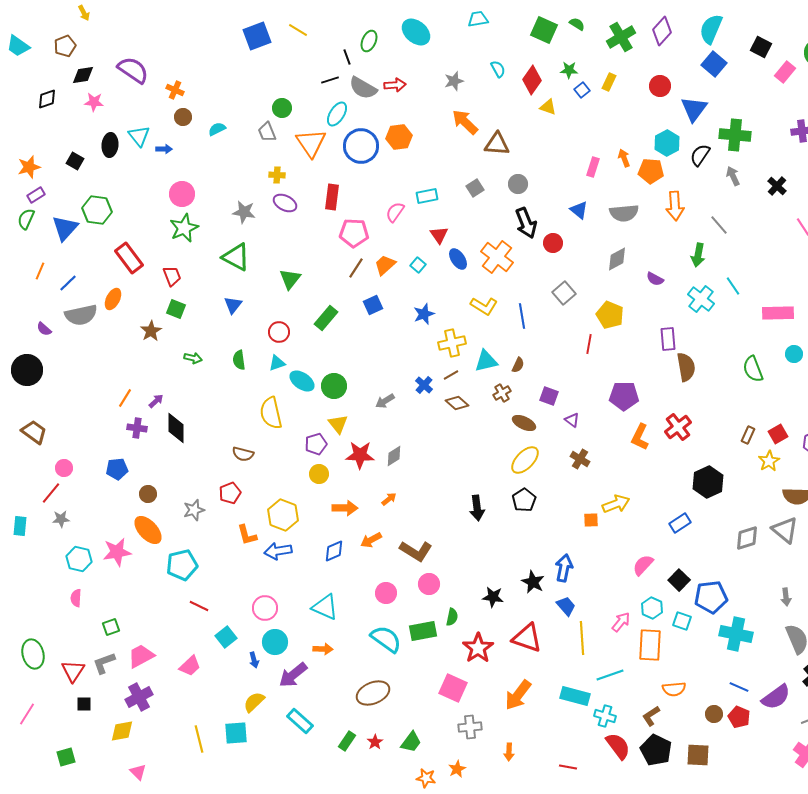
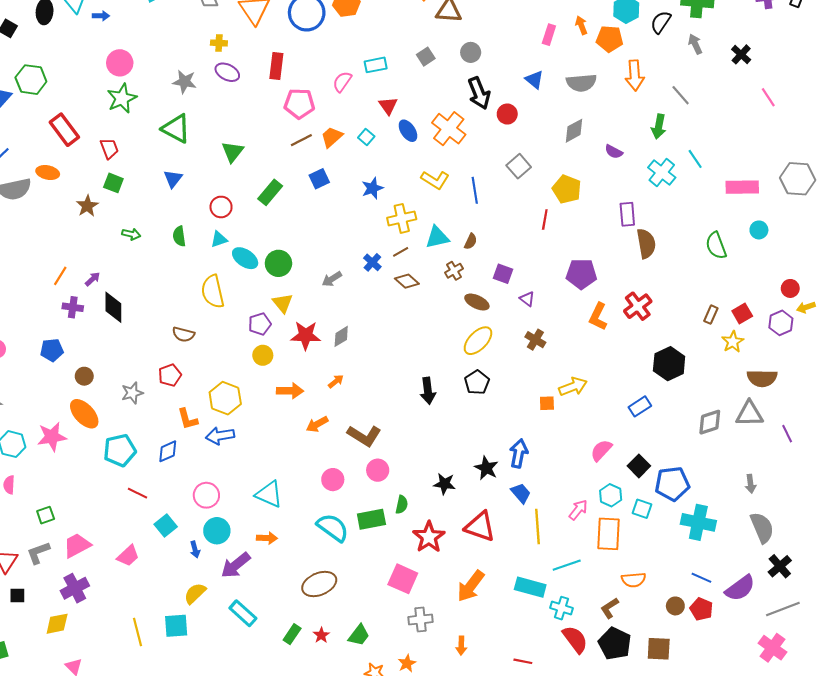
brown line: (356, 268) -> (301, 140), turned 30
orange ellipse: (113, 299) -> (48, 173), turned 75
gray triangle: (785, 530) -> (750, 414), turned -40
blue diamond: (334, 551) -> (168, 451), moved

